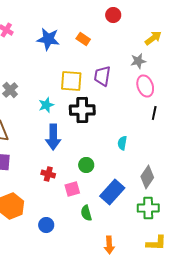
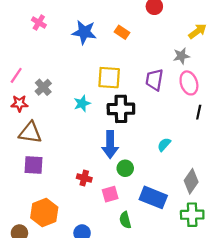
purple trapezoid: (102, 76) -> (154, 80), moved
blue arrow: (53, 137) -> (110, 145), moved
cyan semicircle: (122, 143) -> (164, 145), turned 32
blue rectangle: (112, 192) -> (153, 197), turned 70

